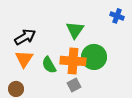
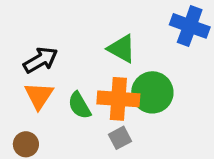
blue cross: (117, 16) -> (190, 26), size x1.6
green triangle: (75, 30) -> (122, 49), turned -36

